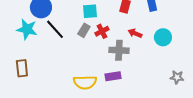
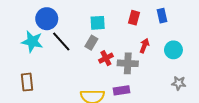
red cross: (102, 31) -> (106, 58), moved
red arrow: (135, 33) -> (144, 46), turned 88
gray star: (177, 77) -> (179, 83), moved

